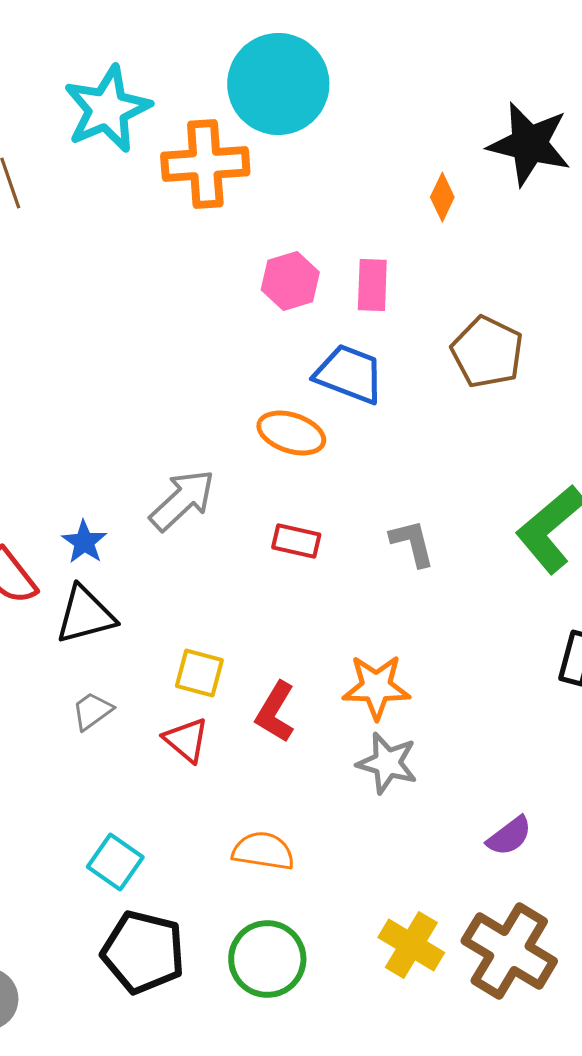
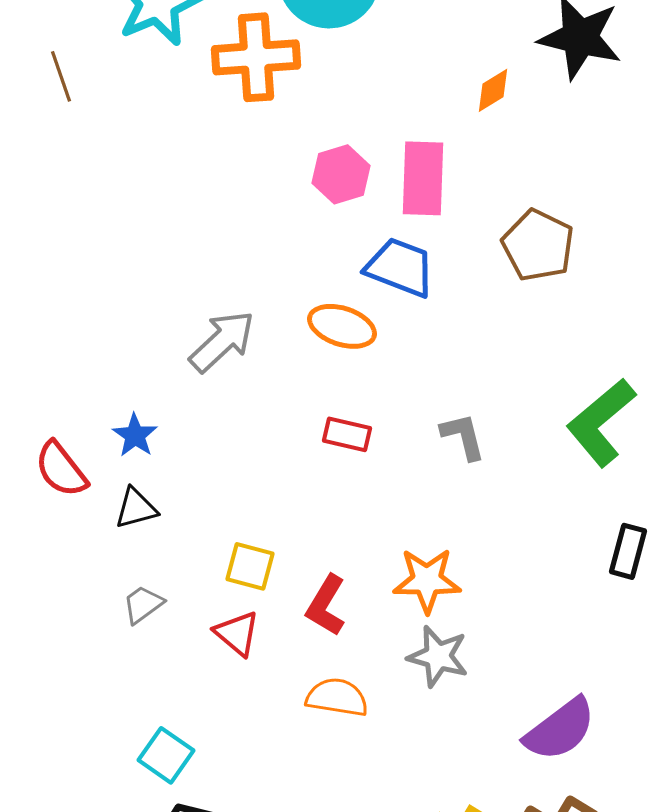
orange diamond: (442, 197) -> (493, 90), turned 33
pink rectangle: (372, 285) -> (423, 178), size x1.4
gray arrow: (182, 500) -> (222, 341), moved
black triangle: (85, 615) -> (136, 508), size x0.7
purple semicircle: (509, 836) -> (560, 729), size x1.6
orange semicircle: (263, 851) -> (337, 697), moved

